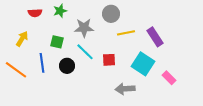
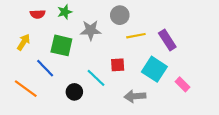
green square: (57, 42) -> (61, 45), size x1.5
cyan line: (85, 52) -> (96, 78), moved
blue line: (42, 63) -> (45, 68), turned -36
black circle: (67, 66) -> (74, 92), moved
orange line: (16, 70) -> (26, 89), moved

